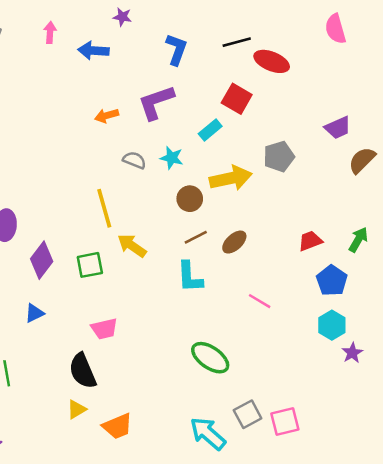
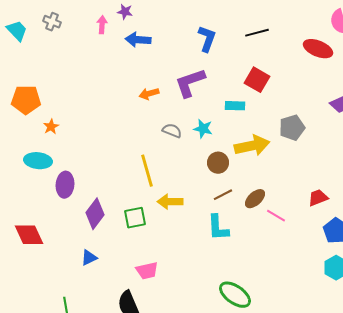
purple star: (122, 17) -> (125, 12), moved
red ellipse: (272, 61) -> (318, 49), moved
cyan rectangle: (210, 130) -> (235, 106), turned 42
yellow arrow: (132, 246) -> (170, 202), turned -35
pink line: (260, 301) -> (276, 216), moved

